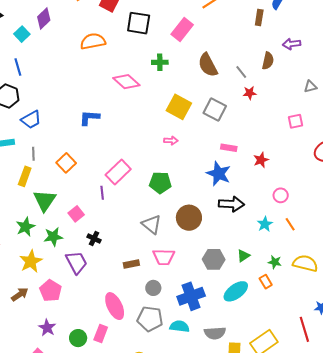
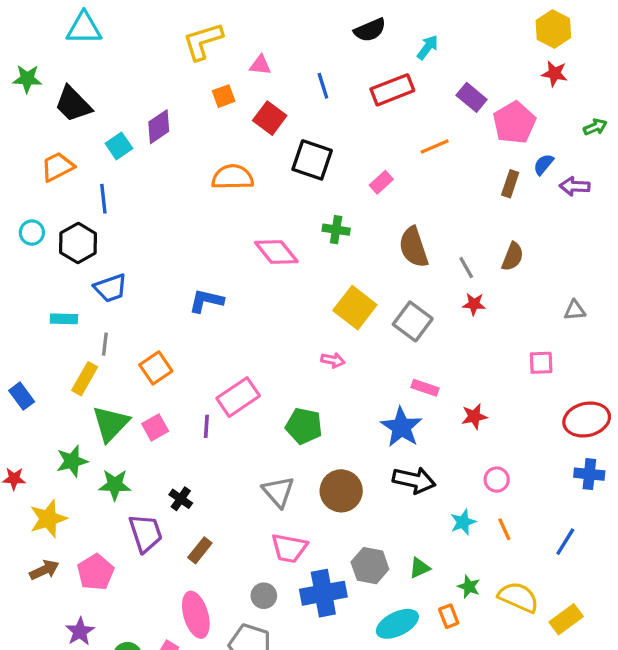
pink rectangle: (182, 29) -> (381, 182), size x0.6
purple arrow: (292, 44) -> (575, 186), moved
pink square: (76, 214) -> (155, 427), moved
yellow star: (31, 261) -> (48, 519), moved
brown rectangle: (131, 264) -> (200, 550), moved, turned -49
blue cross: (191, 296) -> (323, 593), moved

